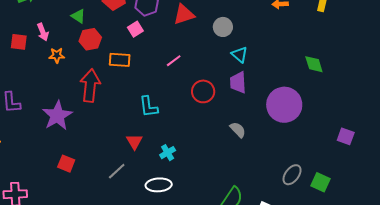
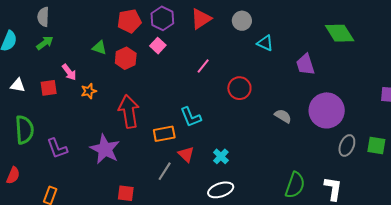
red hexagon: (90, 39) -> (126, 58), moved
orange rectangle: (120, 60) -> (164, 134), moved
green diamond: (314, 64) -> (340, 33), size x1.4
purple trapezoid: (238, 83) -> (305, 64), moved
purple circle: (284, 105) -> (327, 110), moved
gray line: (117, 171) -> (165, 171), moved

